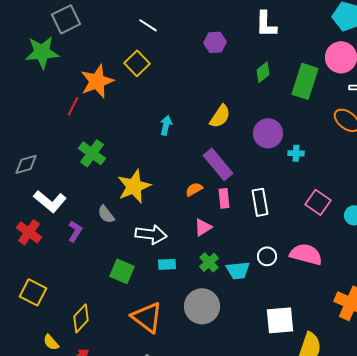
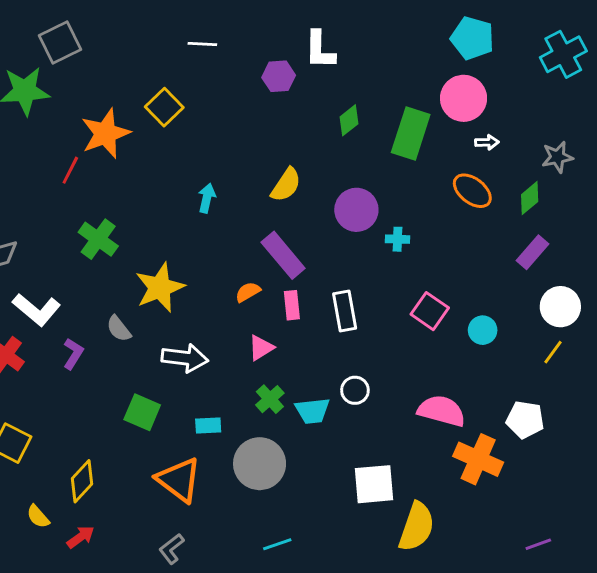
white L-shape: (266, 24) -> (320, 50), moved
white line: (148, 25) -> (202, 44), moved, turned -30
pink semicircle: (306, 254) -> (442, 411), moved
cyan rectangle: (167, 264) -> (208, 425), moved

